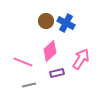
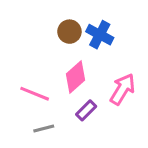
purple rectangle: (57, 73) -> (86, 110), turned -32

